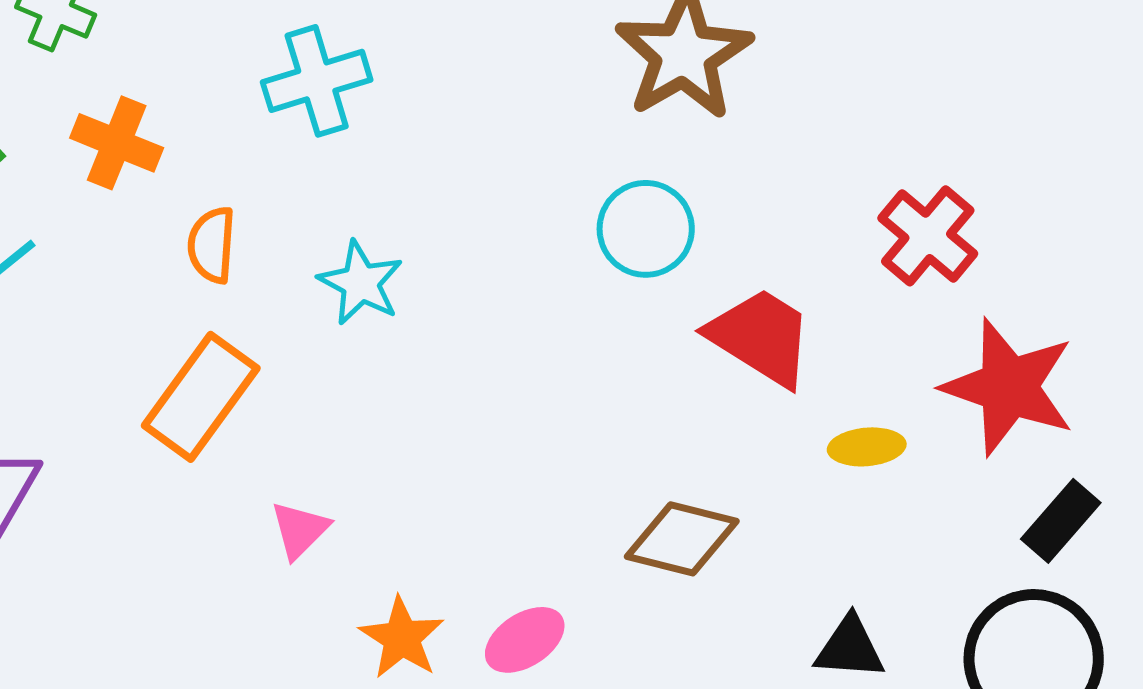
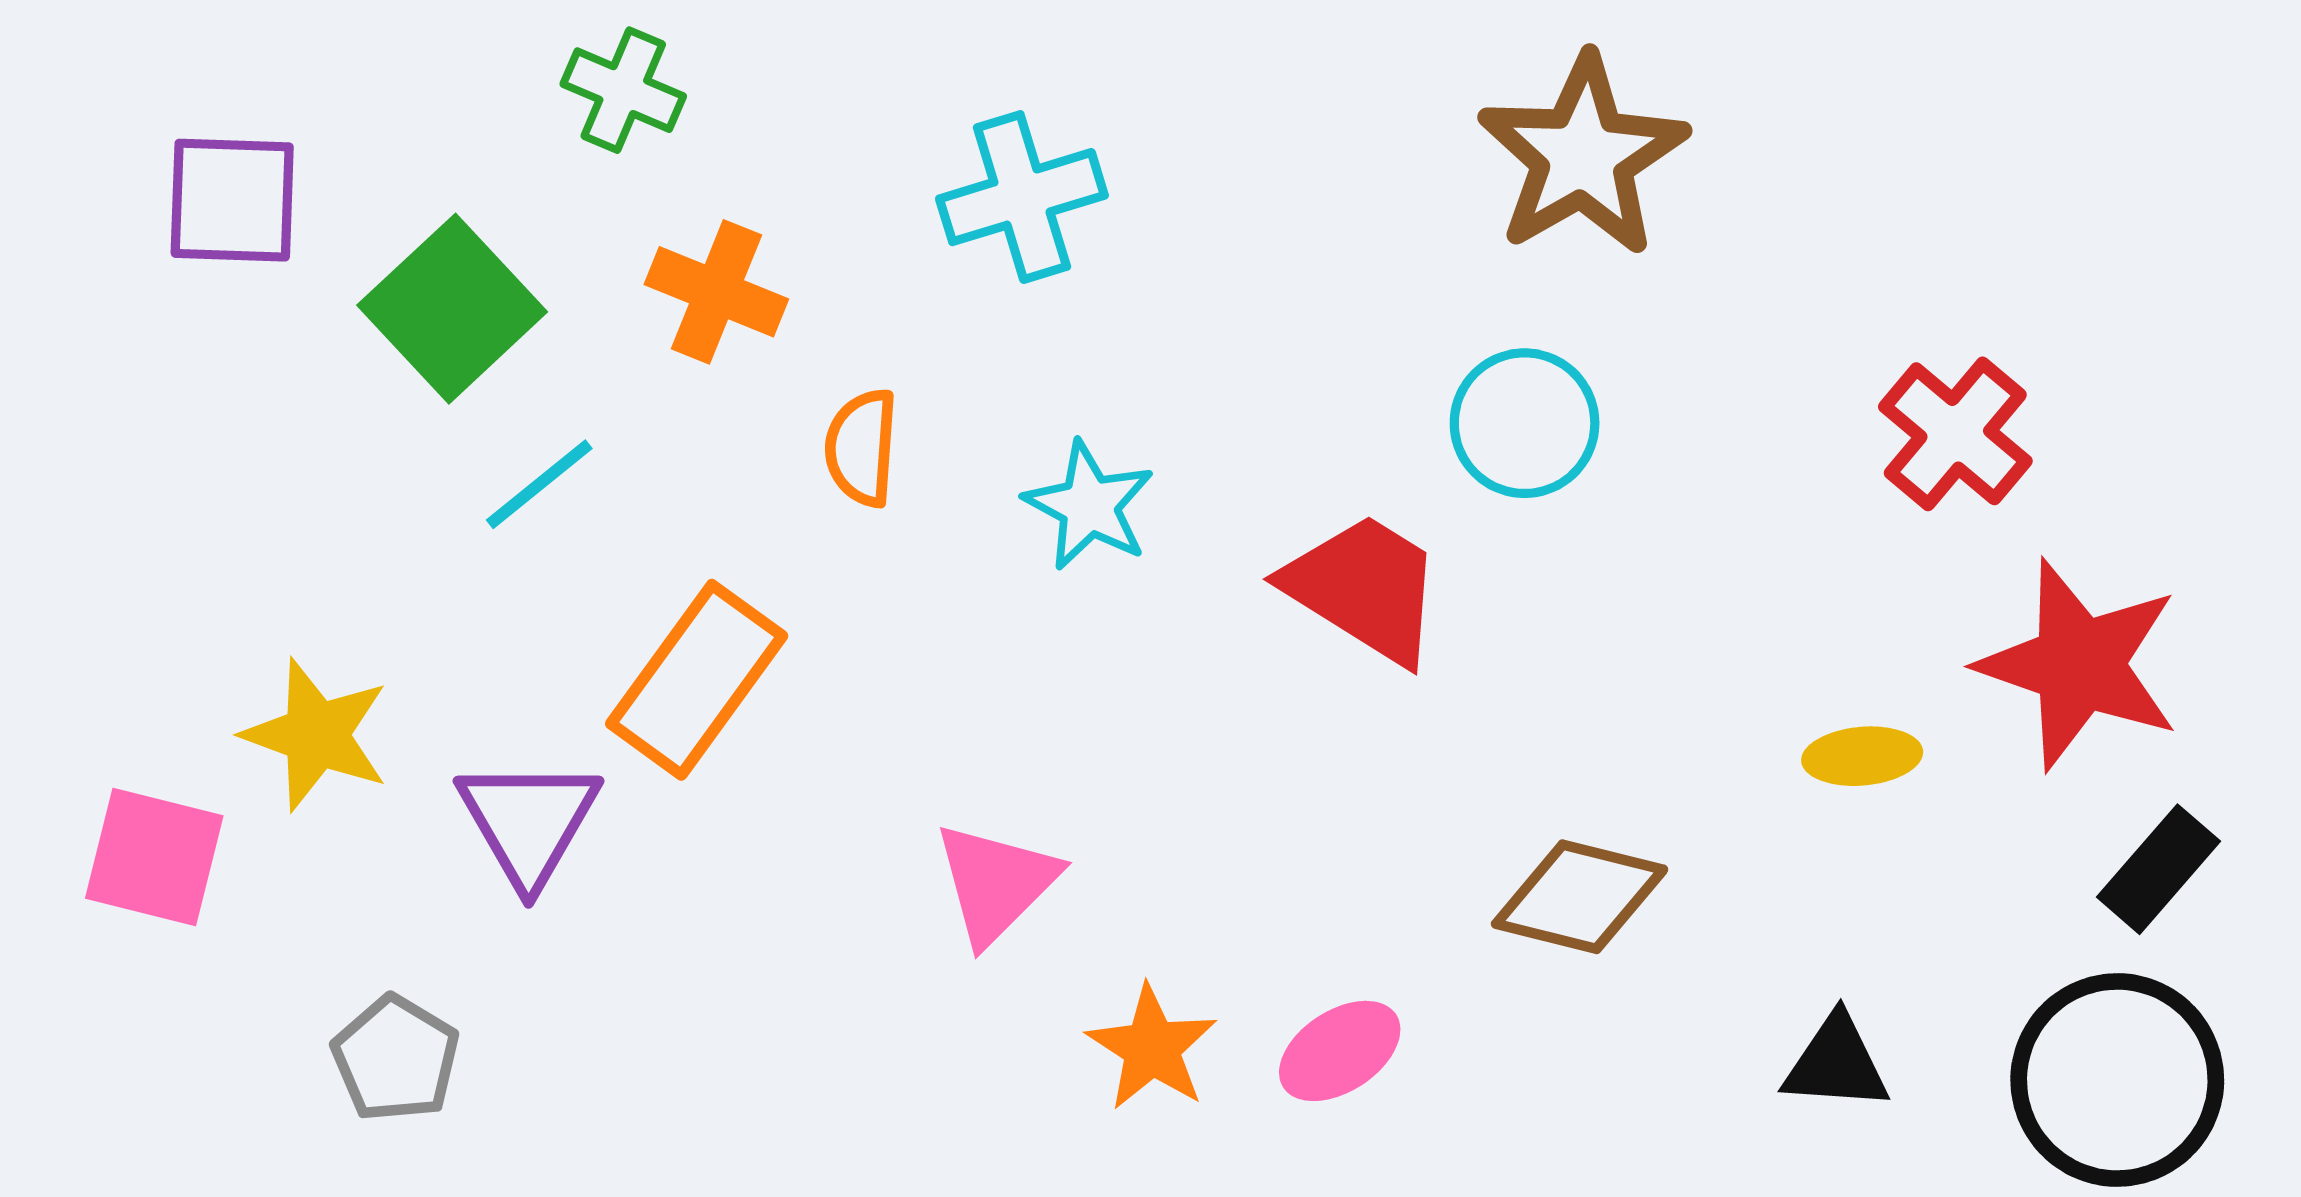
red trapezoid: (761, 337) -> (1364, 588), moved
orange rectangle: (201, 397) -> (697, 680), moved
pink triangle: (300, 530) -> (996, 883), size x1.4

